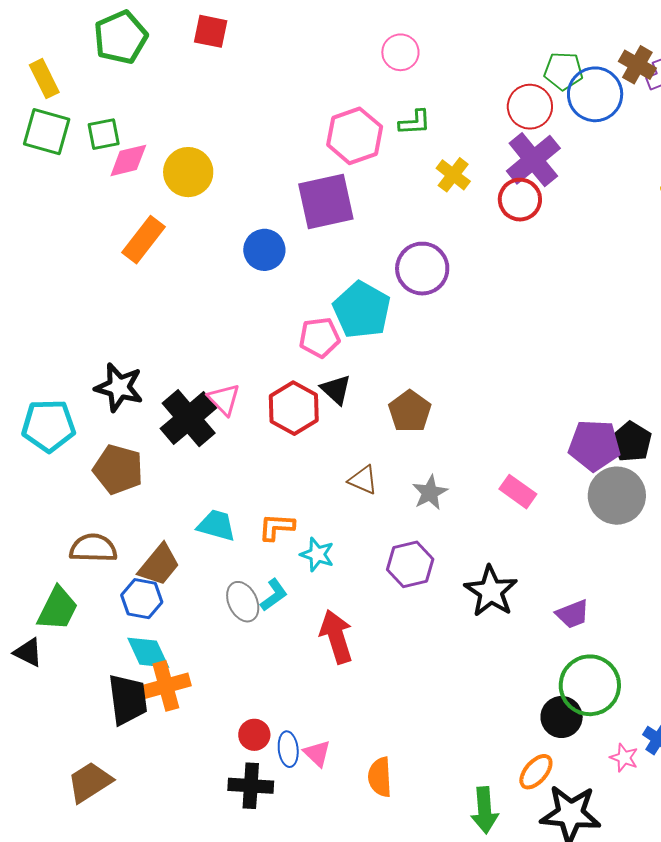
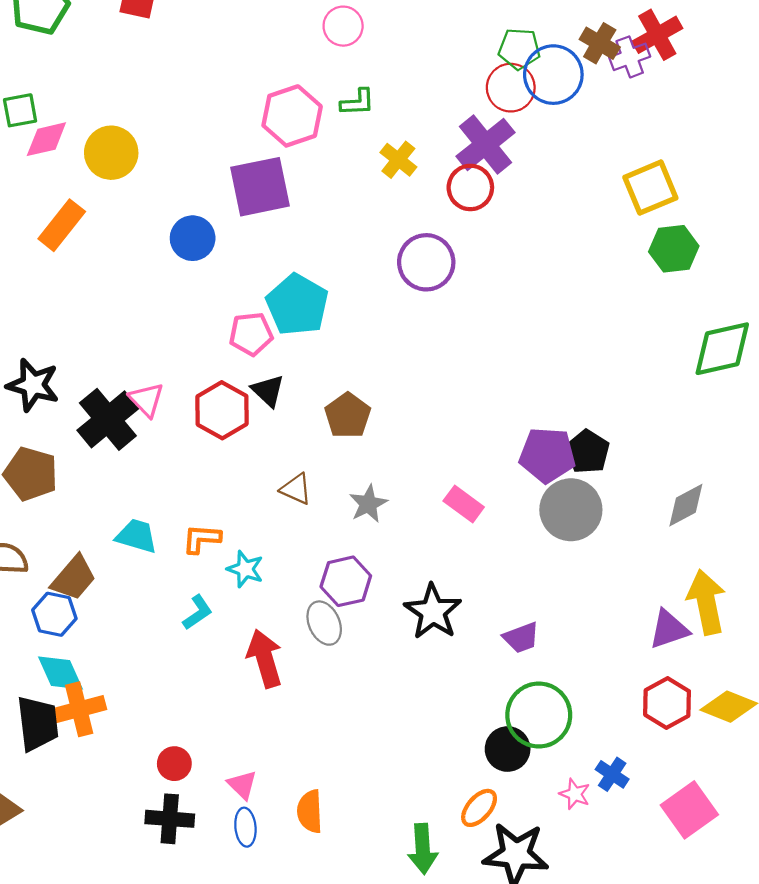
red circle: (530, 107) -> (511, 88), moved
purple circle: (422, 269) -> (426, 262), moved
gray ellipse: (243, 602) -> (324, 623), moved
blue ellipse: (288, 749) -> (245, 827), moved

